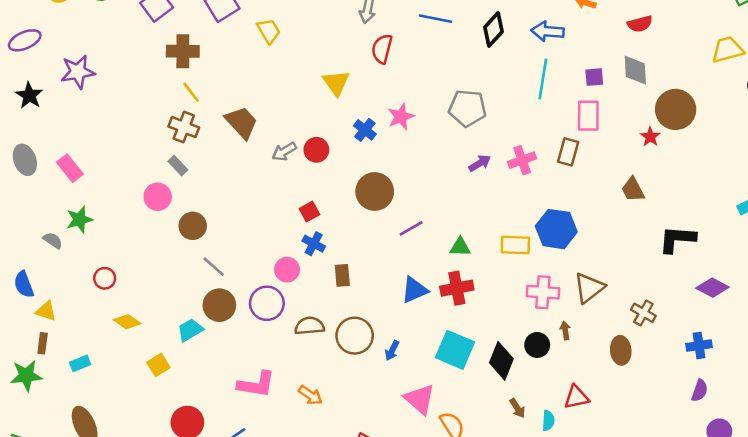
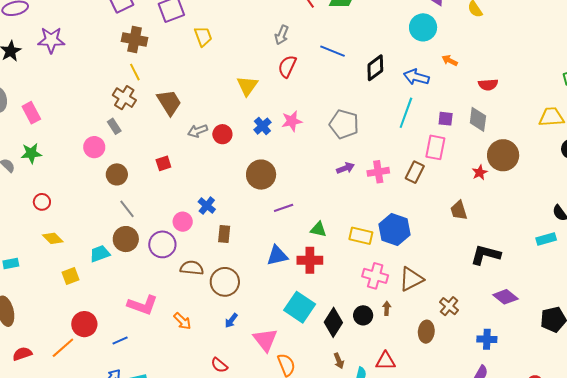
red square: (309, 212) -> (163, 163), moved
blue arrow: (392, 351) -> (231, 321), moved

